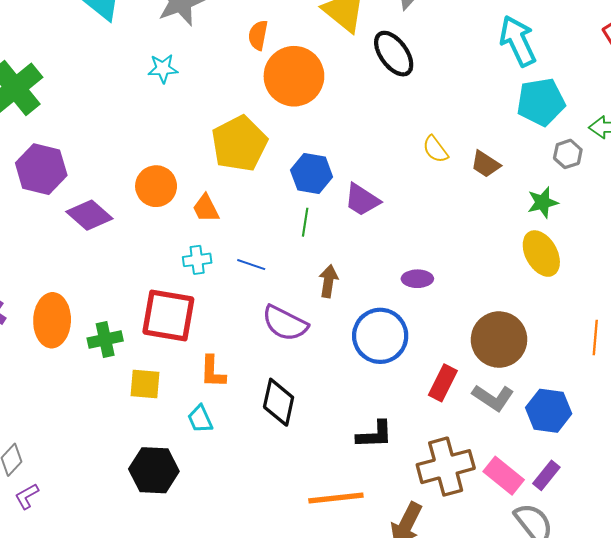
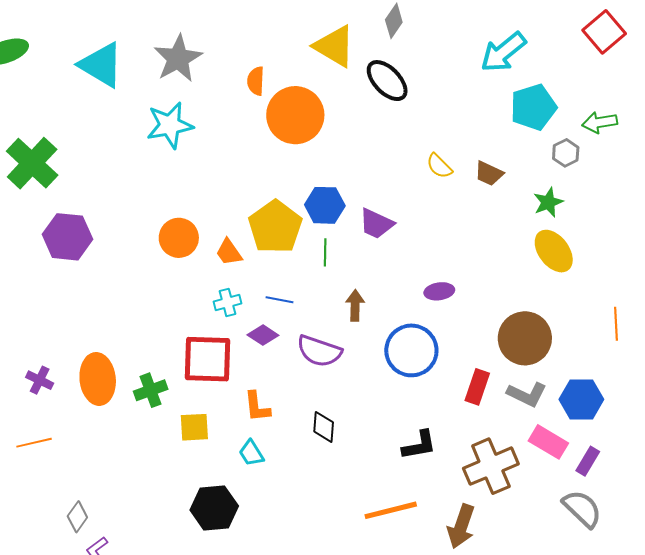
cyan arrow: (518, 41) -> (503, 52), turned -96
cyan star: (163, 69) -> (170, 125), size x1.6
yellow pentagon: (239, 144) -> (275, 227), moved
purple diamond: (89, 215) -> (263, 335), moved, size x0.7
black diamond: (279, 402) -> (324, 427), size x0.7
pink rectangle: (504, 476) -> (548, 442), moved

